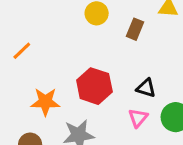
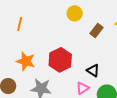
orange line: (22, 51) -> (20, 24), turned -48

